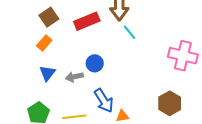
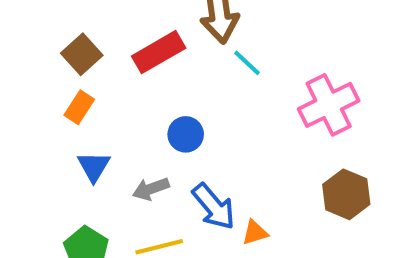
pink cross: (183, 56) -> (329, 105), moved, turned -32
gray arrow: (74, 77) -> (151, 189), moved

